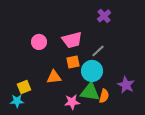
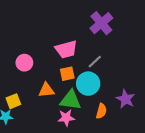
purple cross: (104, 16) -> (101, 23), size x1.5
pink circle: (39, 42) -> (24, 63), moved
green triangle: (90, 92) -> (71, 100), moved

